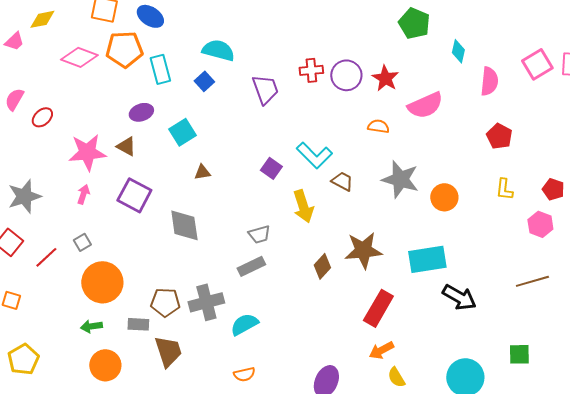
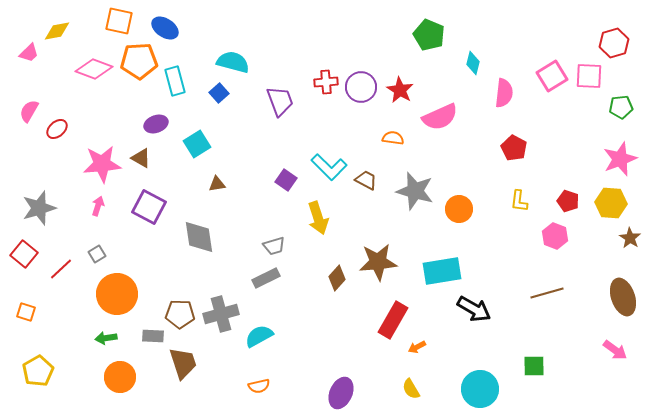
brown trapezoid: (342, 181) -> (366, 180), moved
orange arrow: (381, 350) -> (417, 347), moved, size x0.7

